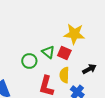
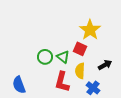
yellow star: (74, 34) -> (90, 30), turned 30
green triangle: (48, 52) -> (63, 57), moved

